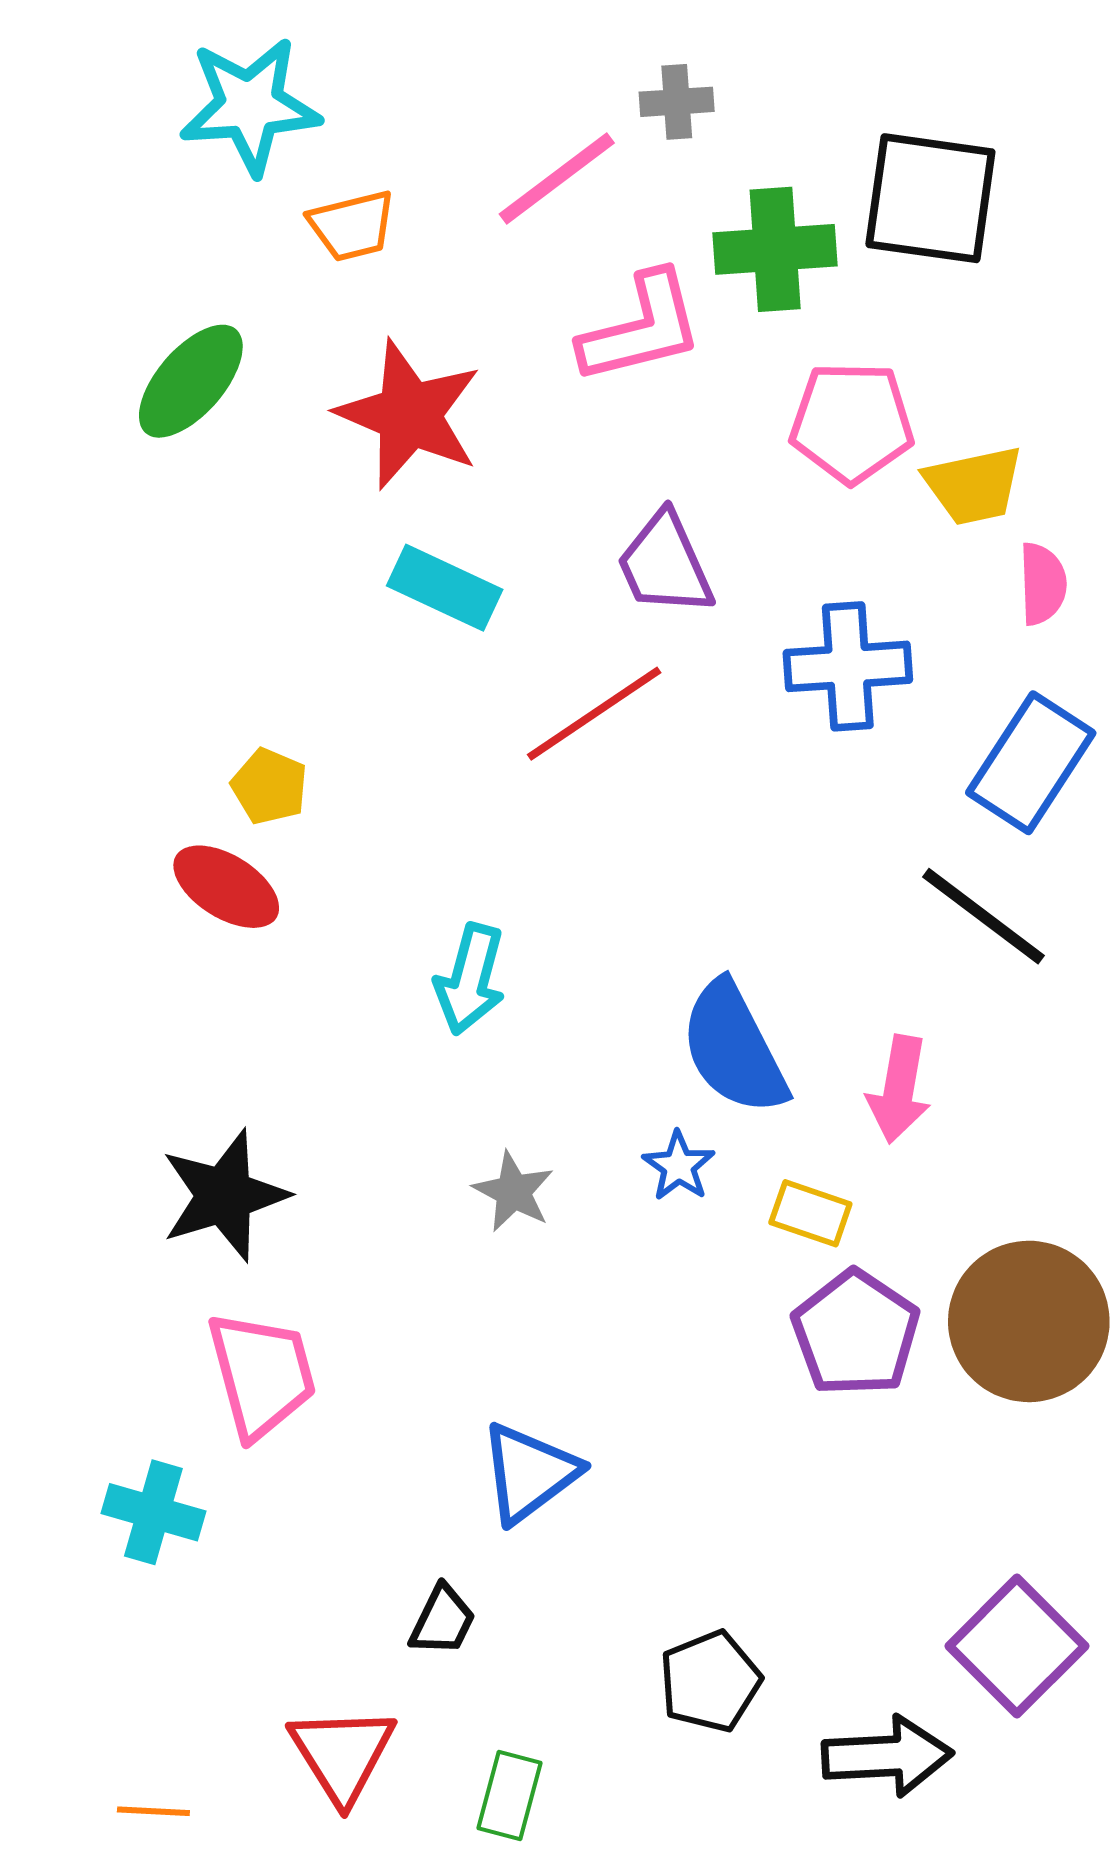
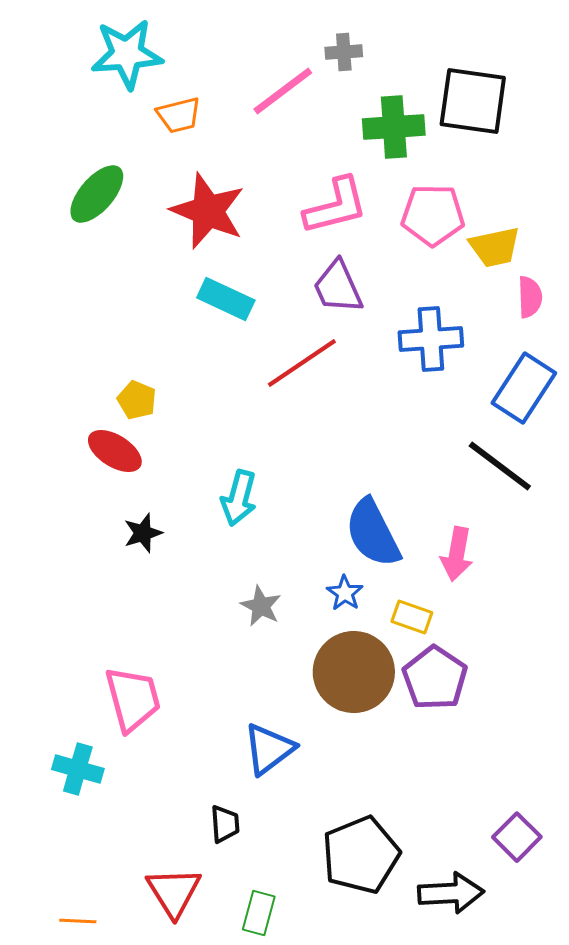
pink L-shape: (641, 328) -> (336, 206), moved
black star: (224, 1196) -> (143, 533), moved, size x0.6
brown circle: (1029, 1321) -> (354, 672), moved
black trapezoid: (443, 1620) -> (225, 824), turned -30
purple square: (1017, 1646) -> (517, 837), size x0.7
black pentagon: (710, 1681) -> (361, 855), size x1.5

